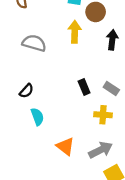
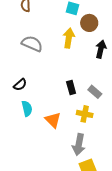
orange triangle: (65, 146) -> (53, 120), moved
gray arrow: (101, 150) -> (79, 145), turned 120

